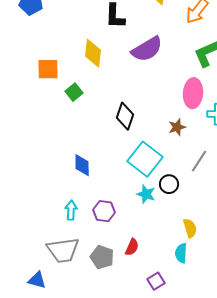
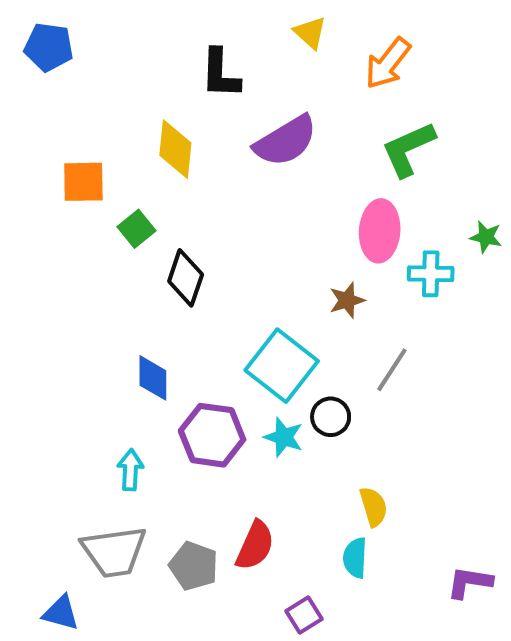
black diamond: (125, 116) -> (186, 278), moved
purple hexagon: (104, 211) -> (212, 435), moved, size x1.4
red semicircle: (132, 247) -> (255, 545), size x1.4

